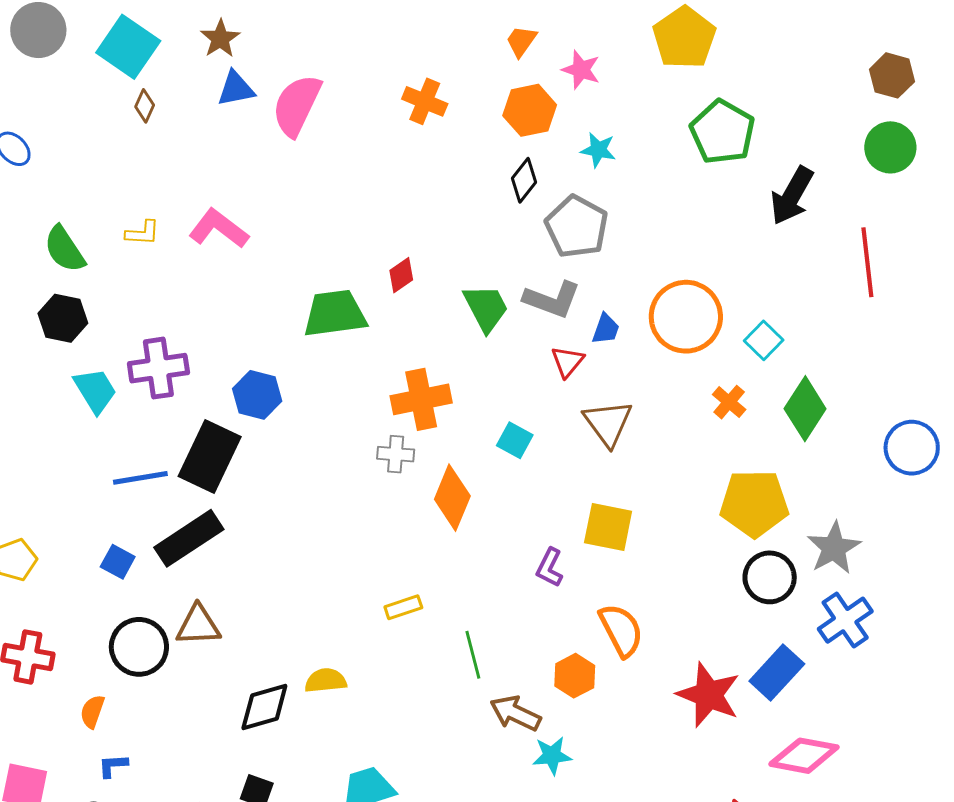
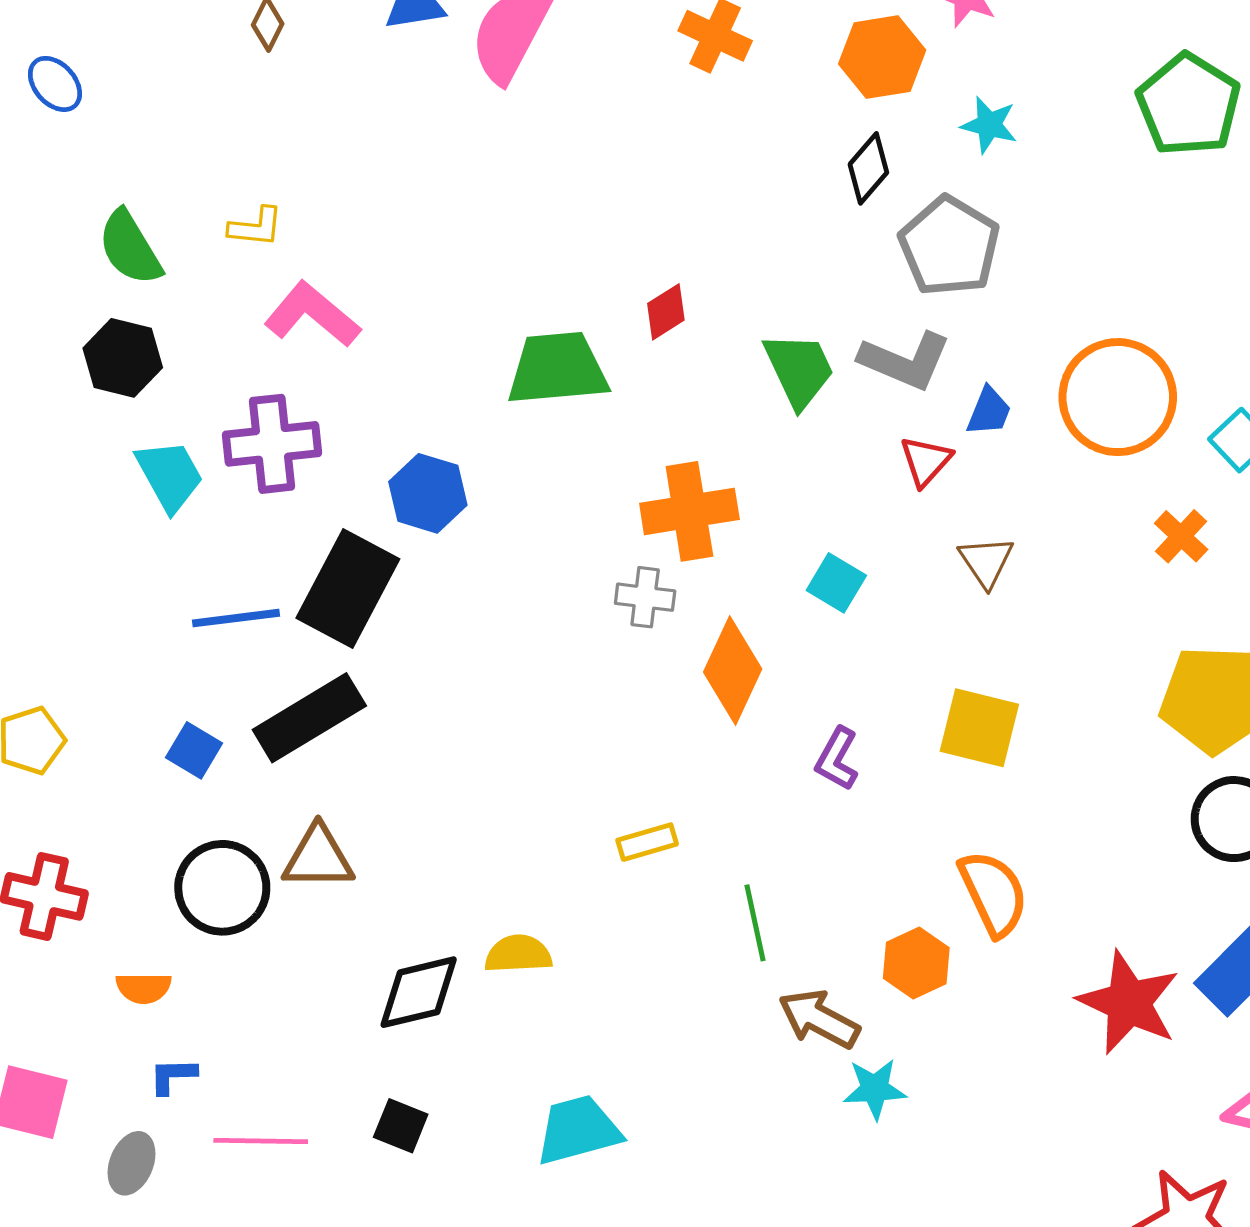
pink L-shape: (219, 229) -> (312, 315), moved
brown triangle: (608, 423) -> (986, 562), size x0.7
purple L-shape: (550, 567) -> (837, 759), moved
orange semicircle: (92, 712) -> (144, 988), turned -112

